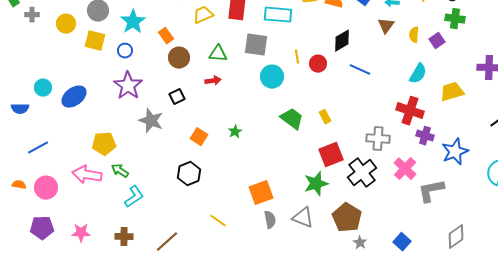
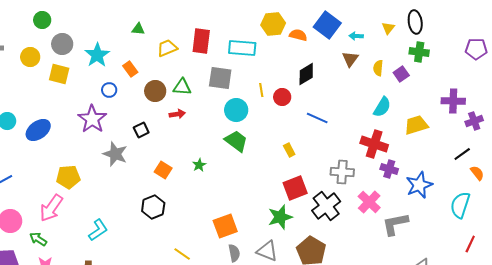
blue circle: (125, 51) -> (109, 90), moved
brown circle: (179, 58) -> (155, 91), moved
blue line: (360, 70) -> (317, 118), moved
green trapezoid: (292, 119) -> (236, 141), moved
green arrow: (120, 171) -> (38, 239), moved
pink arrow: (87, 175) -> (51, 208), turned -64

